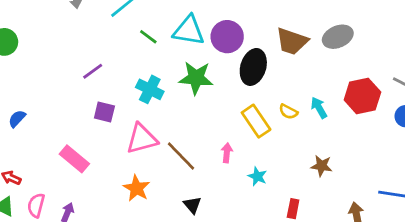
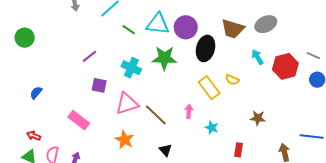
cyan arrow: (319, 108) -> (257, 57), moved

